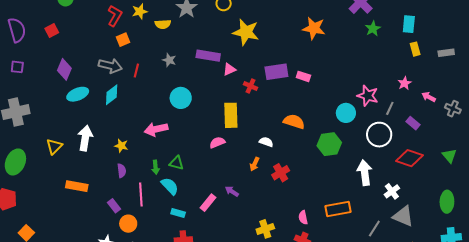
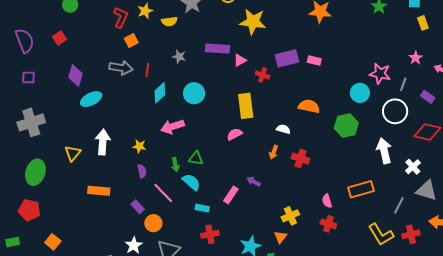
cyan diamond: (112, 95) -> (160, 93), moved
red cross: (281, 173) -> (300, 158), turned -36
pink line: (141, 194) -> (163, 193), turned -35

